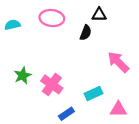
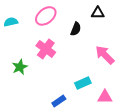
black triangle: (99, 15) -> (98, 13), moved
pink ellipse: (52, 18) -> (46, 16), turned -45
pink cross: (52, 84) -> (46, 49), moved

